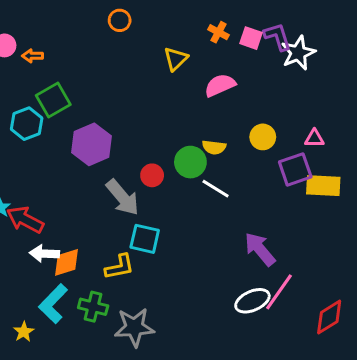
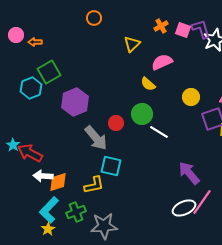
orange cross: (218, 32) -> (161, 26), turned 32
yellow semicircle: (214, 147) -> (148, 84), moved, turned 35
green cross: (93, 307) -> (76, 212), turned -36
yellow star: (24, 332) -> (48, 229), moved

